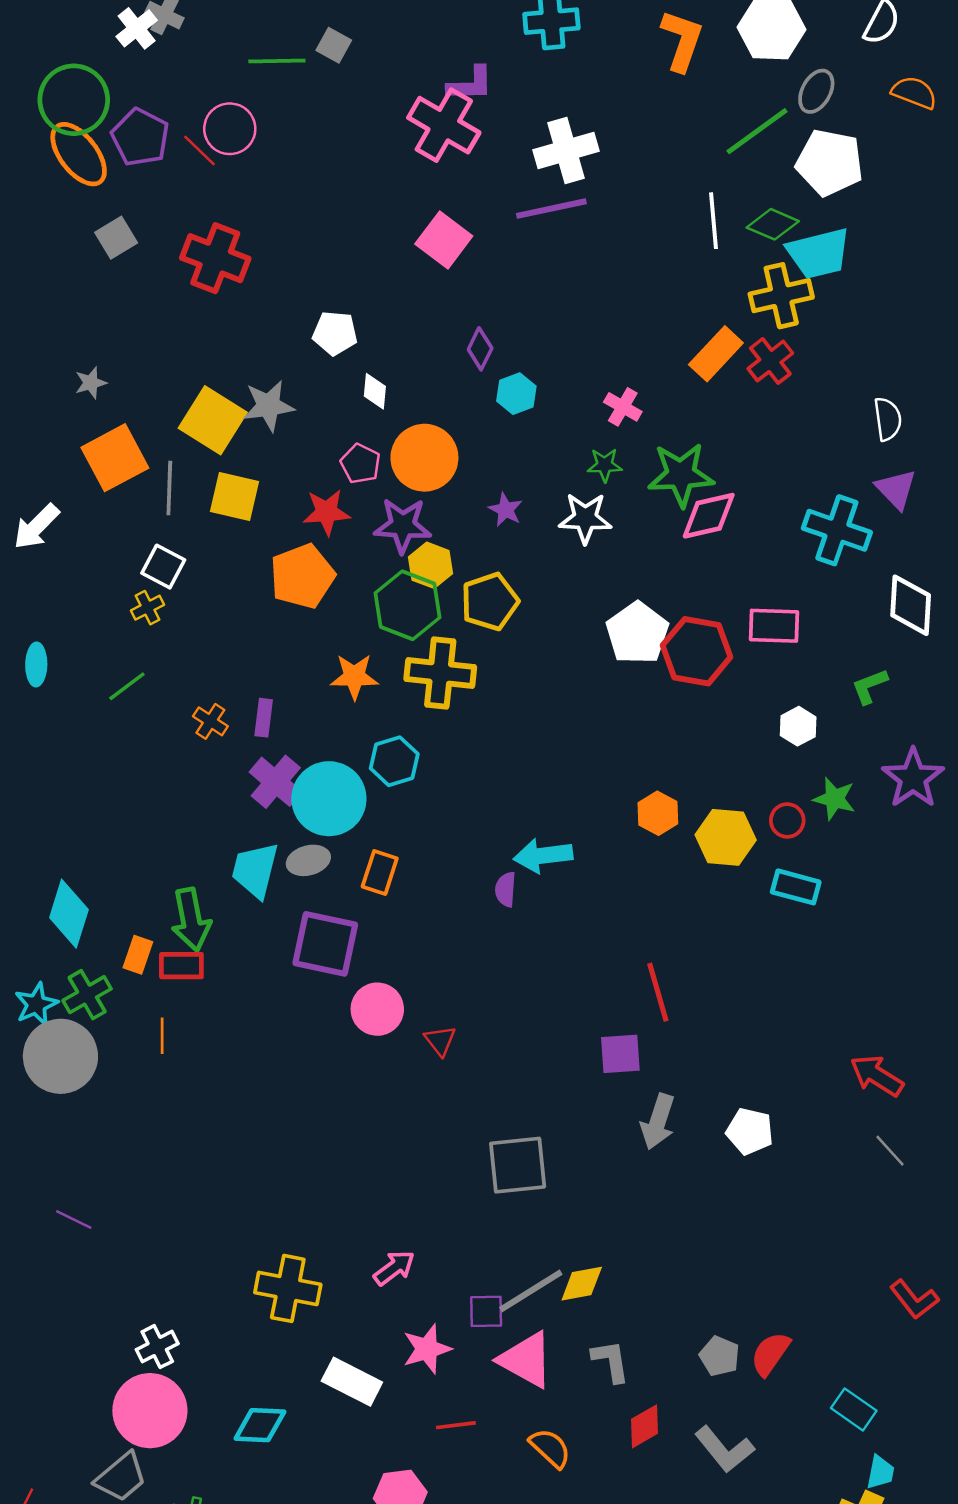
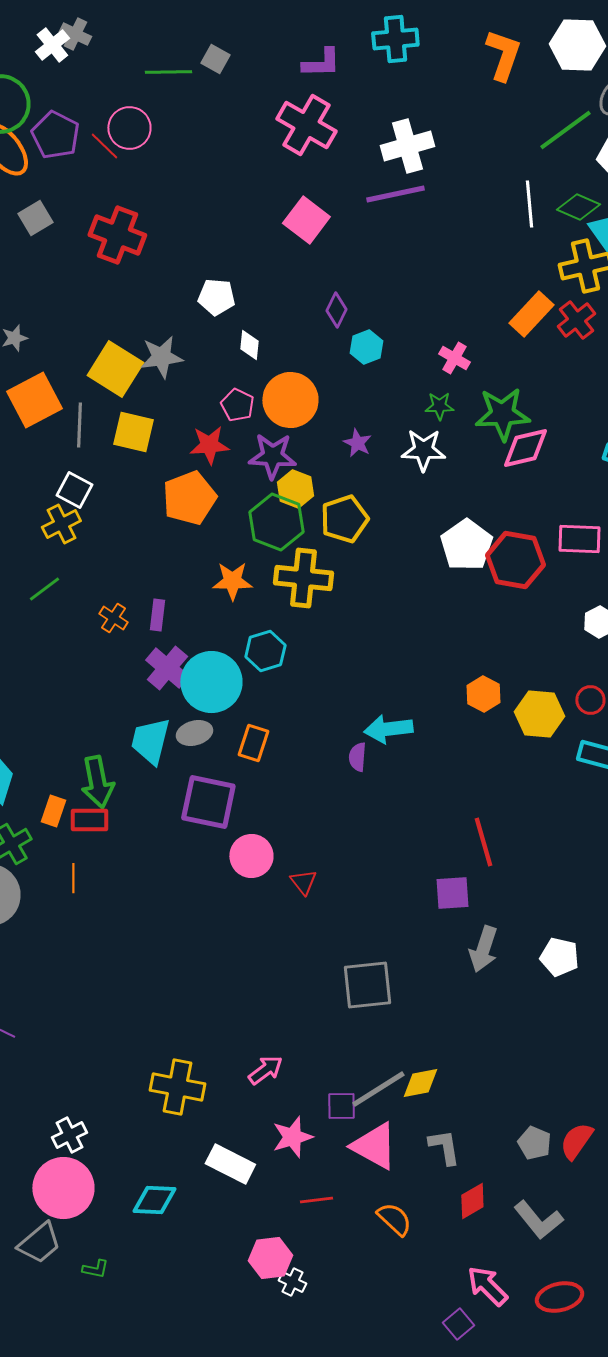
purple L-shape: (470, 84) -> (321, 63), moved
yellow cross: (148, 608) -> (61, 524), size x1.4

